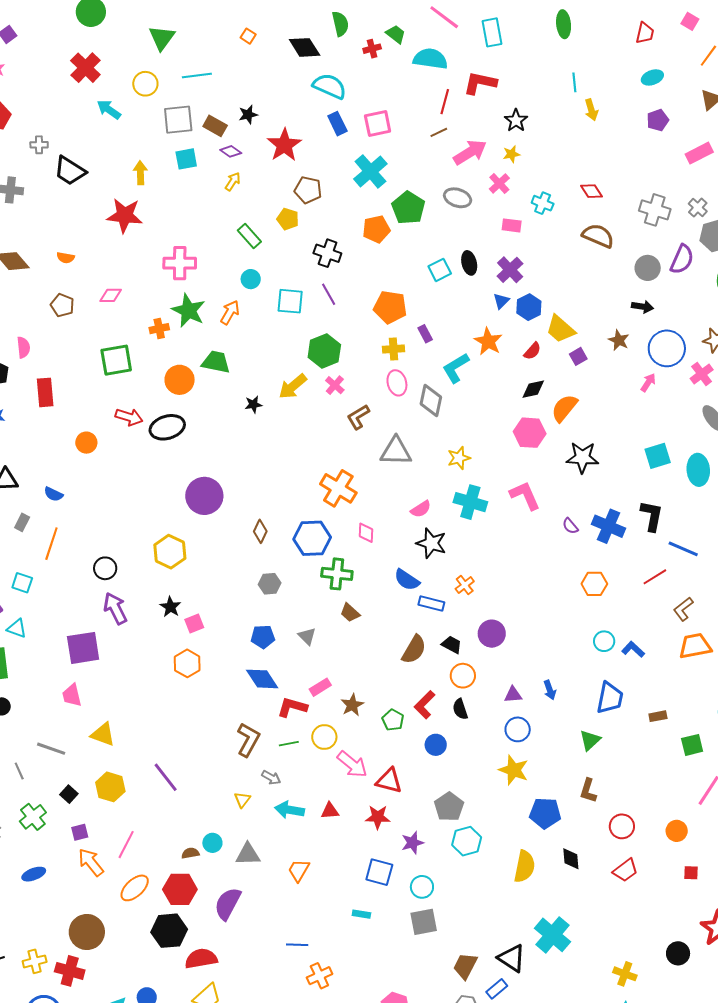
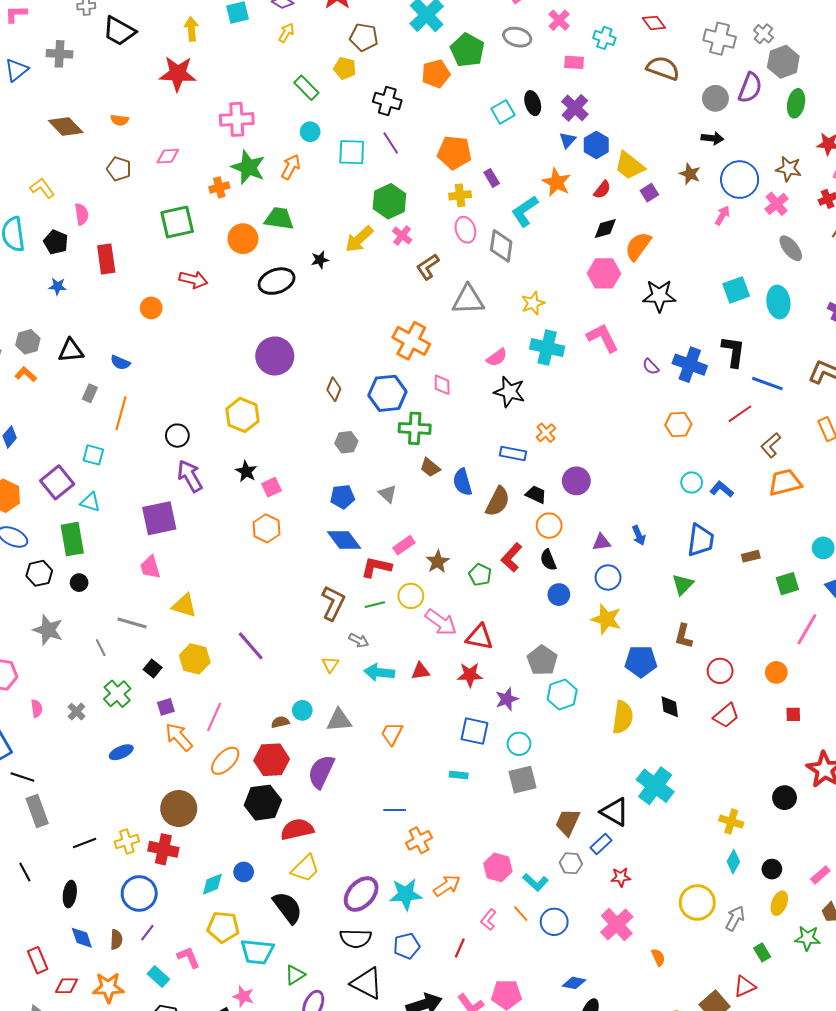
black ellipse: (167, 427) -> (277, 281), moved
blue semicircle: (407, 580) -> (462, 482), moved, turned 44
blue circle: (436, 745) -> (559, 595), moved

